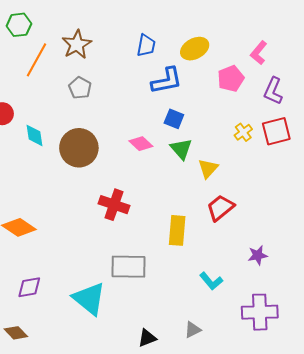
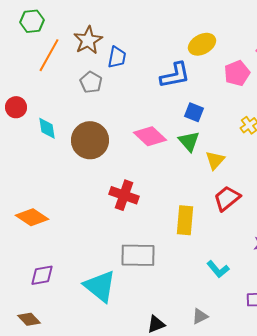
blue trapezoid: (146, 45) -> (117, 57), moved
blue square: (174, 119) -> (194, 112), moved
pink diamond: (141, 144) -> (150, 136), size x1.4

